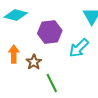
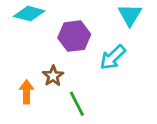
orange arrow: (14, 54) -> (27, 92), moved

